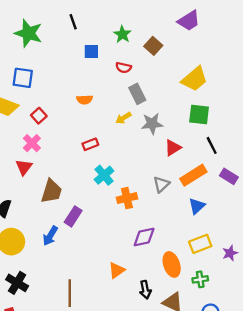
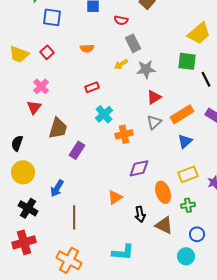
blue square: (23, 78) -> (52, 17), moved
yellow trapezoid: (194, 79) -> (199, 33), moved
red square: (39, 116) -> (47, 52), moved
black line: (212, 145) -> (206, 79), moved
red triangle: (173, 148) -> (154, 97), moved
blue arrow: (50, 236) -> (57, 188), moved

